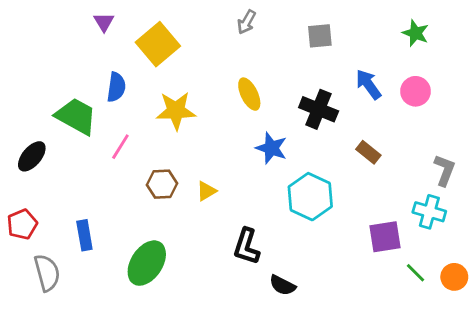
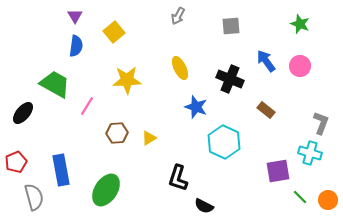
yellow square: (158, 44) -> (114, 32), size x0.7
blue semicircle: (116, 87) -> (76, 46), moved
blue rectangle: (84, 235) -> (61, 170), size x1.4

